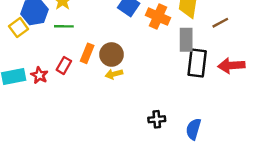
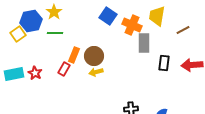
gray rectangle: (186, 40) -> (144, 43), moved
black rectangle: (197, 63) -> (164, 63), size x0.7
red rectangle: (64, 65) -> (64, 69), moved

